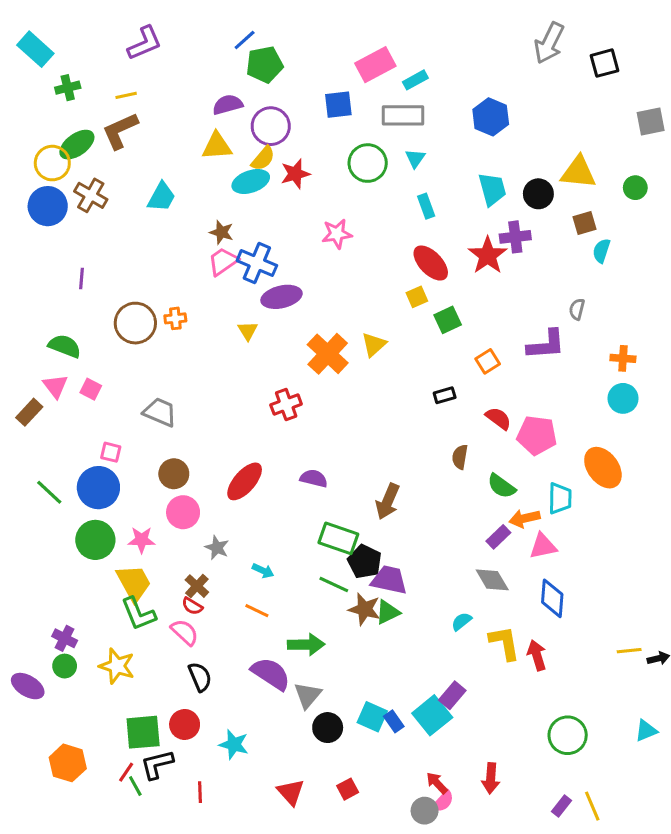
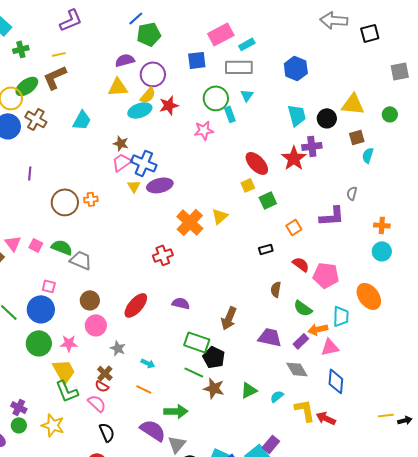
gray arrow: (549, 43) -> (334, 20), turned 68
cyan rectangle: (426, 206) -> (230, 114), moved
pink star: (337, 234) -> (204, 130), moved
yellow triangle: (248, 331) -> (134, 186), moved
green semicircle: (65, 346) -> (62, 247), moved
purple trapezoid: (389, 580) -> (270, 337), moved
green triangle: (388, 612) -> (249, 390), moved
red arrow: (537, 655) -> (326, 418), turned -48

